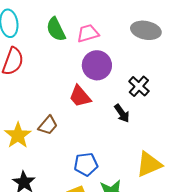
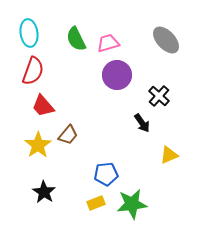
gray ellipse: (146, 30) -> (166, 40), turned 36
red trapezoid: (80, 96) -> (43, 106), moved
yellow triangle: (149, 164) -> (169, 155), moved, size x0.7

